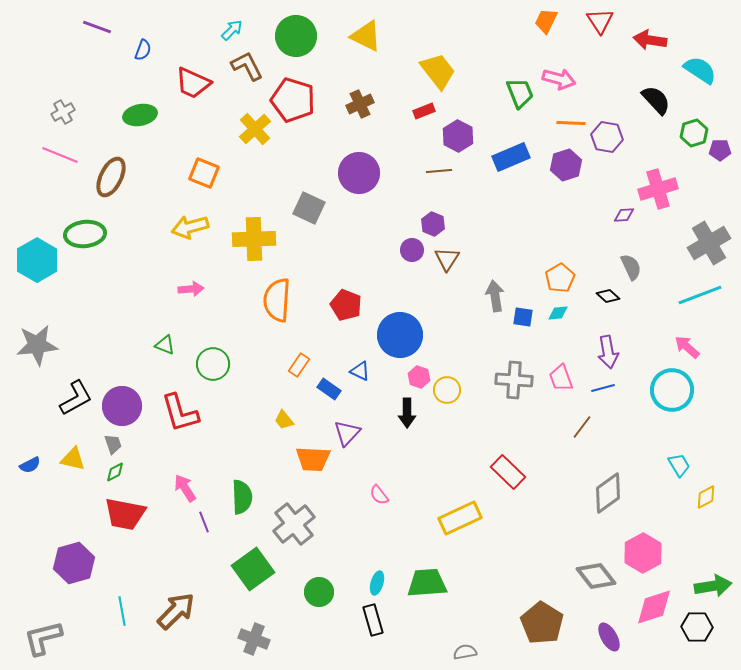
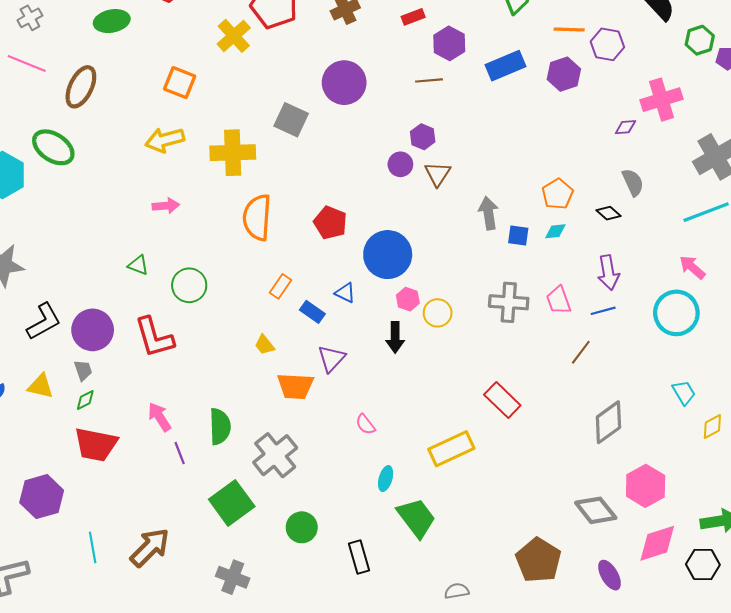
green ellipse: (85, 234) -> (53, 147), turned 39
cyan ellipse: (377, 583) -> (386, 478), moved
green trapezoid: (427, 583) -> (416, 518), turned 57

